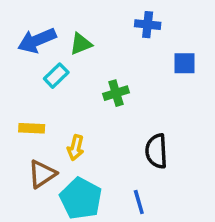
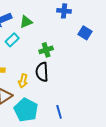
blue square: (184, 63) -> (85, 33), turned 32
black semicircle: (156, 151) -> (42, 72), moved

